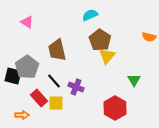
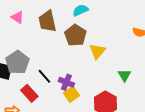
brown pentagon: (100, 40) -> (75, 35), moved
brown trapezoid: (57, 50) -> (47, 21), moved
yellow square: (56, 103) -> (71, 94), moved, turned -35

